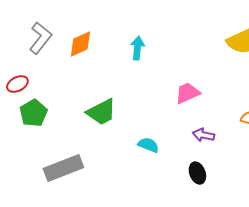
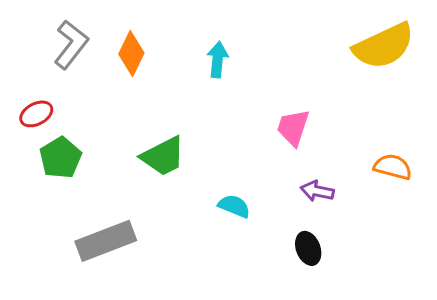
orange diamond: (80, 44) -> (131, 54), turned -40
pink trapezoid: (187, 93) -> (293, 128), turned -48

